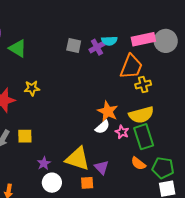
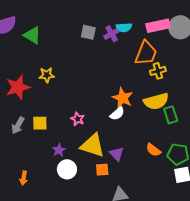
pink star: (122, 132) -> (78, 119), moved
green rectangle: (144, 137) -> (171, 115), moved, size x0.7

